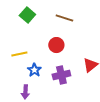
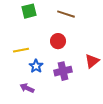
green square: (27, 15) -> (29, 11), turned 35
purple arrow: (25, 92) -> (27, 88), turned 112

